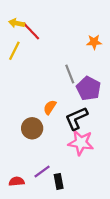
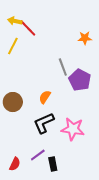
black L-shape: (76, 118) -> (44, 123), moved
brown circle: (32, 128) -> (13, 102), moved
red semicircle: (17, 181) -> (15, 164), turned 120

